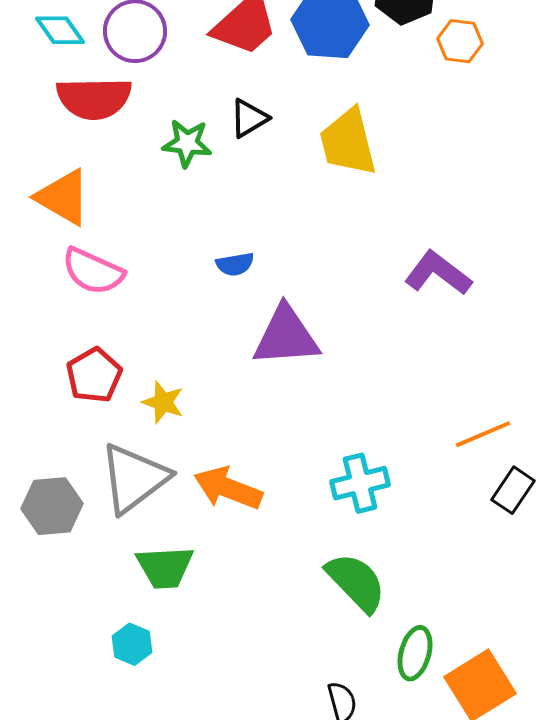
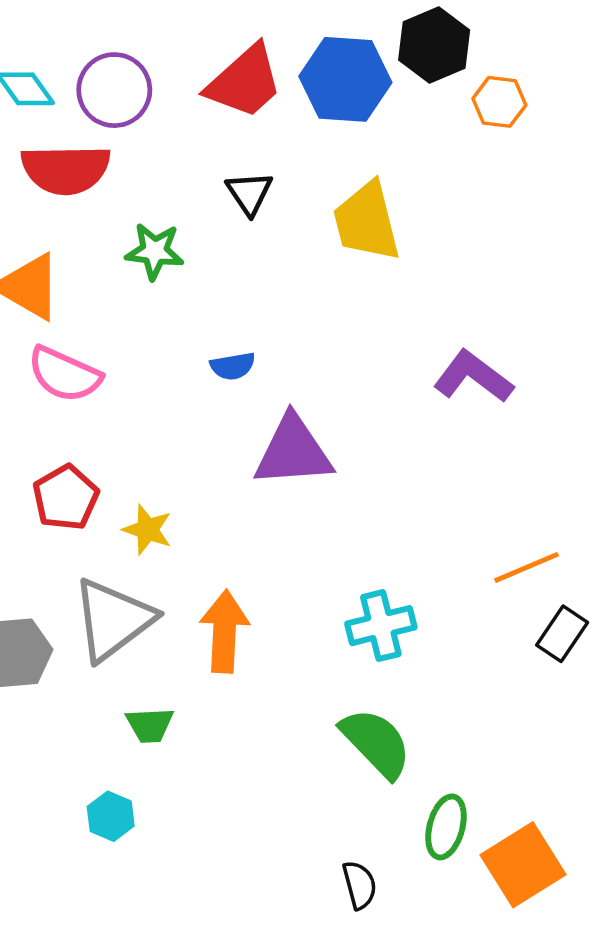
black triangle: (249, 118) -> (249, 193), turned -33
green star: (187, 143) -> (155, 251), moved
orange arrow: (228, 488) -> (224, 631), turned 72
green trapezoid: (165, 567) -> (150, 725), size x0.7

